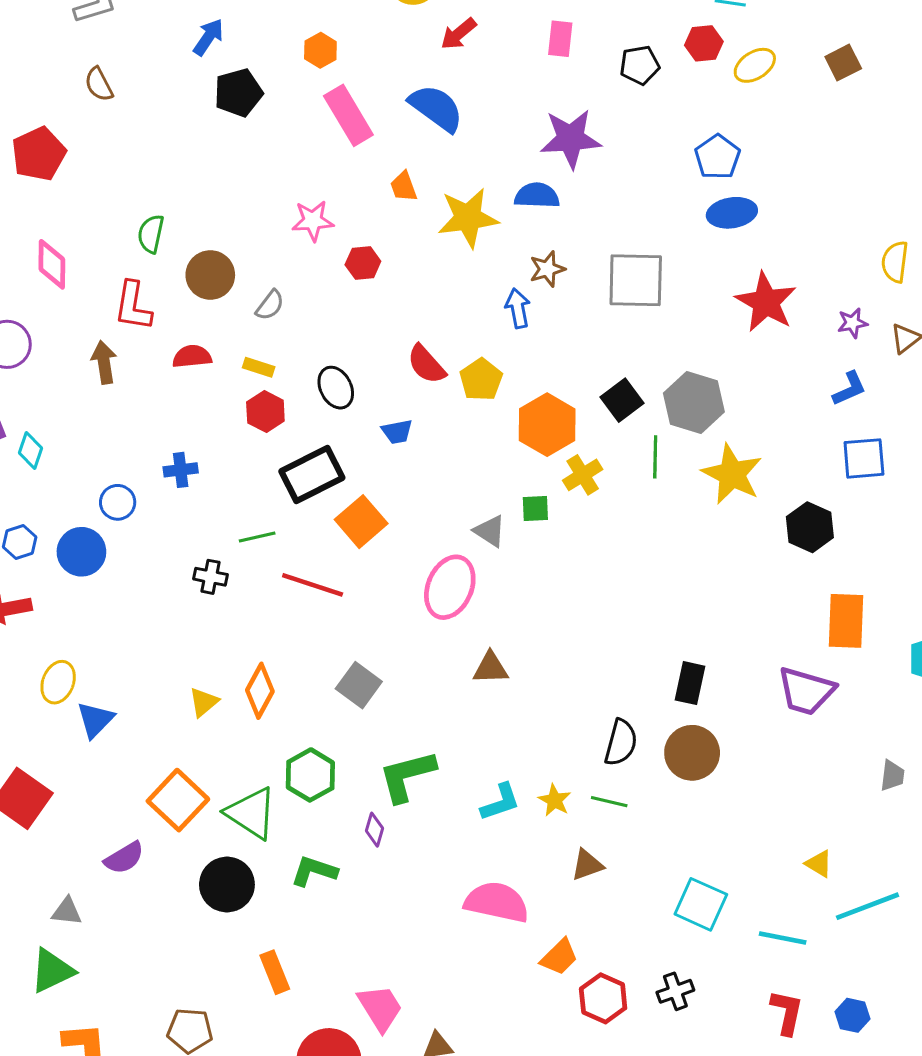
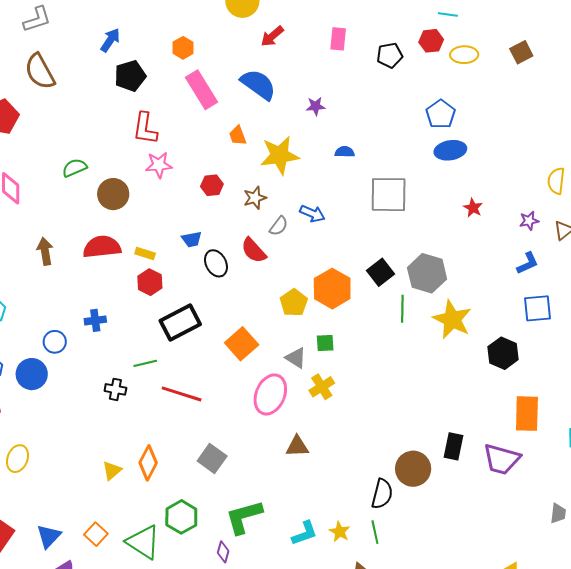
yellow ellipse: (755, 65) -> (464, 55), turned 32
brown semicircle: (99, 84) -> (40, 71), size x1.6
purple star: (571, 139) -> (316, 106), moved, size x0.5
blue semicircle: (537, 196) -> (345, 152), moved, size x0.7
pink star: (313, 221) -> (159, 165), moved
green semicircle: (151, 234) -> (75, 168), turned 55
brown star: (547, 269) -> (255, 198), moved
red star: (766, 302) -> (473, 208), size x0.5
gray semicircle: (270, 305) -> (279, 226), moved
red L-shape: (133, 306) -> (145, 128), moved
blue arrow: (518, 308) -> (312, 214), turned 125
red semicircle: (192, 357) -> (102, 247), size x1.5
yellow pentagon: (481, 380) -> (294, 303), moved
black ellipse: (336, 388) -> (216, 263), moved
blue trapezoid: (397, 432) -> (192, 239), moved
yellow cross: (583, 475) -> (322, 387), moved
orange square: (361, 522) -> (242, 344), moved
black rectangle: (690, 683) -> (454, 446), moved
blue triangle: (95, 720) -> (49, 536), moved
brown circle: (692, 753) -> (413, 469), moved
orange square: (178, 800) -> (96, 534), size x0.6
green line: (609, 802) -> (375, 532), turned 65

